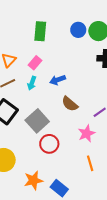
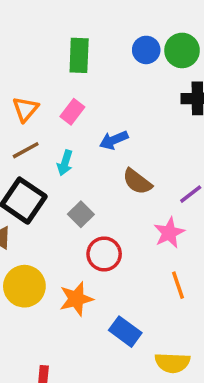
cyan arrow: (32, 83) -> (65, 163), moved
gray square: (37, 121) -> (81, 214), size x0.6
orange star: (33, 180) -> (76, 299), moved

